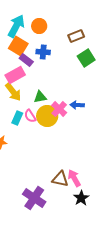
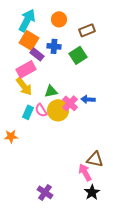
orange circle: (39, 26) -> (59, 19), moved
green square: (86, 58) -> (78, 55), moved
brown triangle: (60, 179) -> (95, 159), moved
purple cross: (34, 198) -> (45, 192), size x0.7

